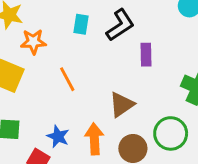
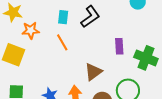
purple rectangle: (146, 55) -> (119, 46), moved
orange line: (67, 79) -> (62, 42), moved

